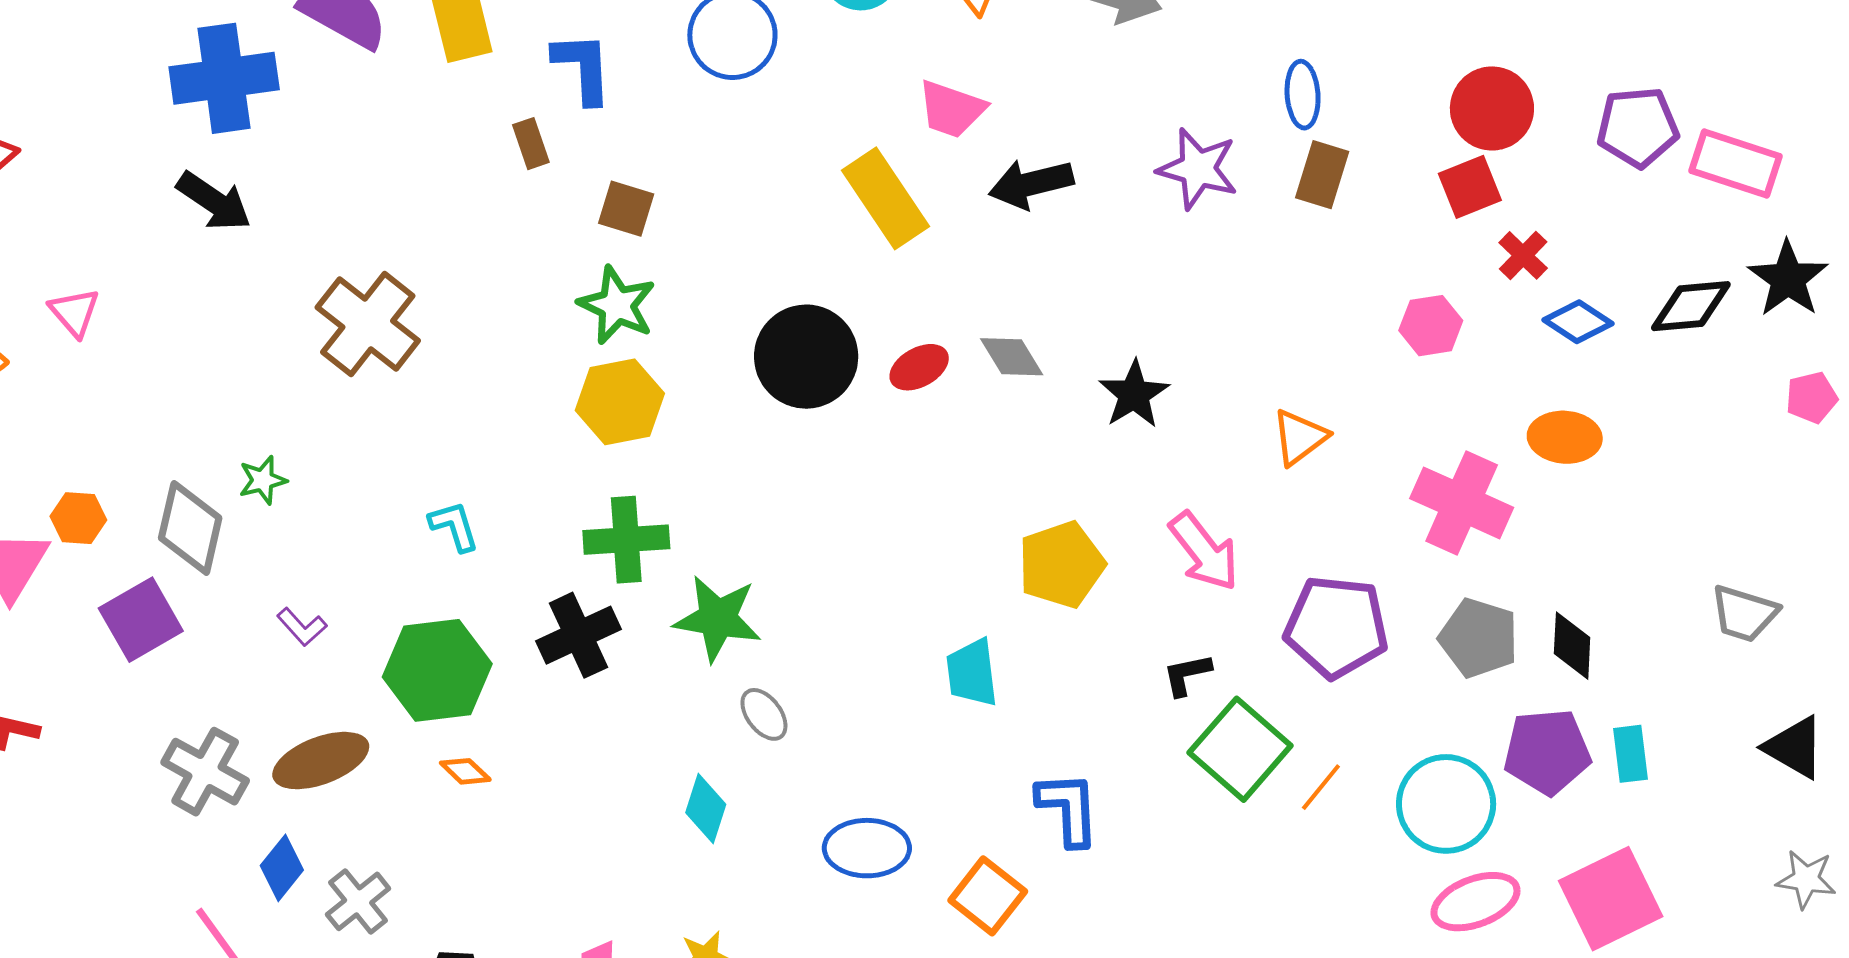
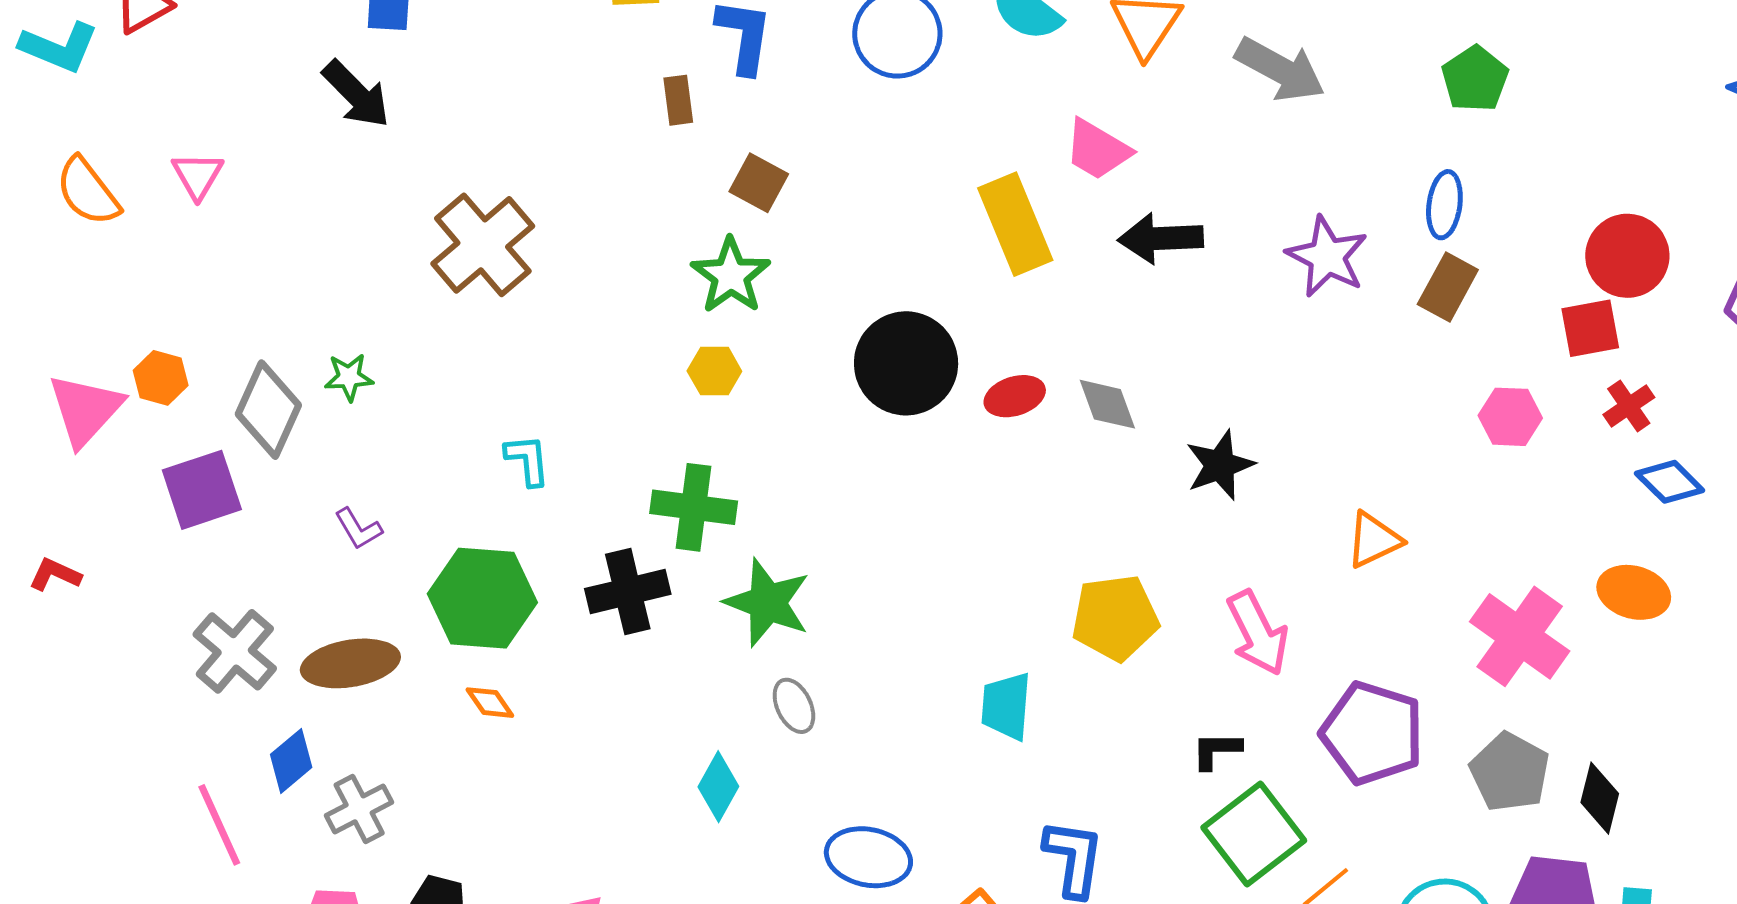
pink hexagon: (1431, 326) -> (1510, 417), moved
yellow hexagon: (620, 402) -> (714, 371), size x0.6

